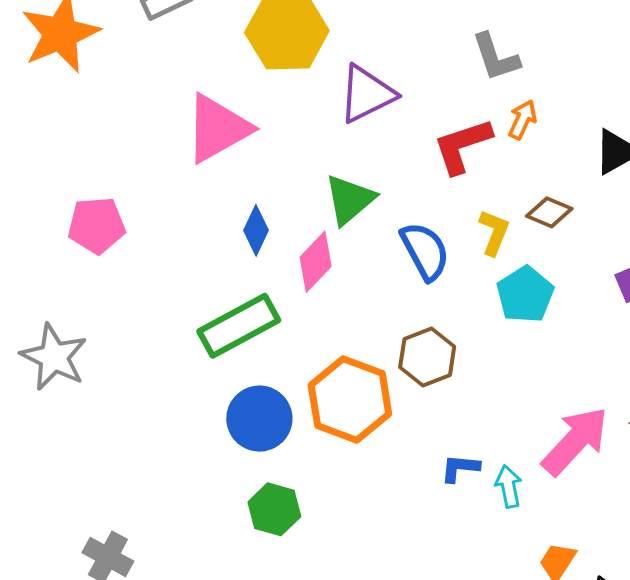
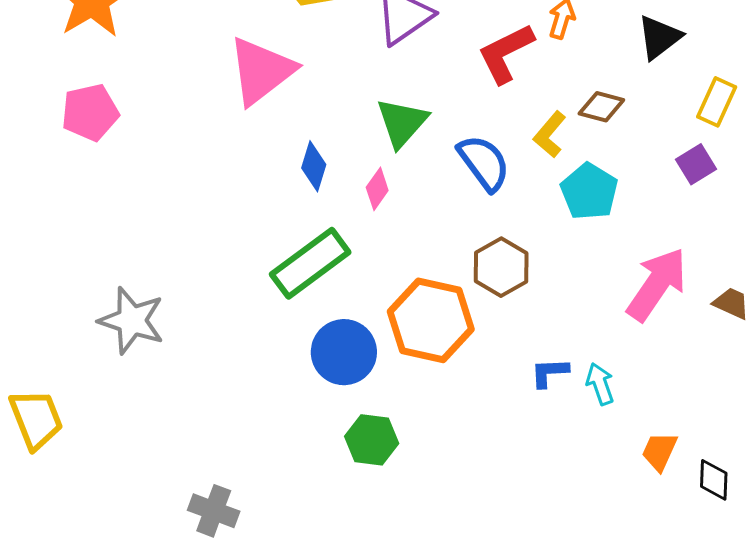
pink pentagon: (97, 225) -> (90, 112), moved
yellow L-shape: (494, 232) -> (550, 134), turned -153
pink diamond: (316, 262) -> (377, 189), size x0.7
pink arrow: (575, 441) -> (657, 284), moved

